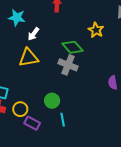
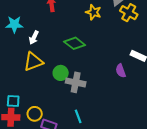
yellow star: (96, 30) -> (93, 12), moved
gray cross: (68, 65) -> (76, 82), moved
green circle: (52, 101) -> (61, 73), moved

